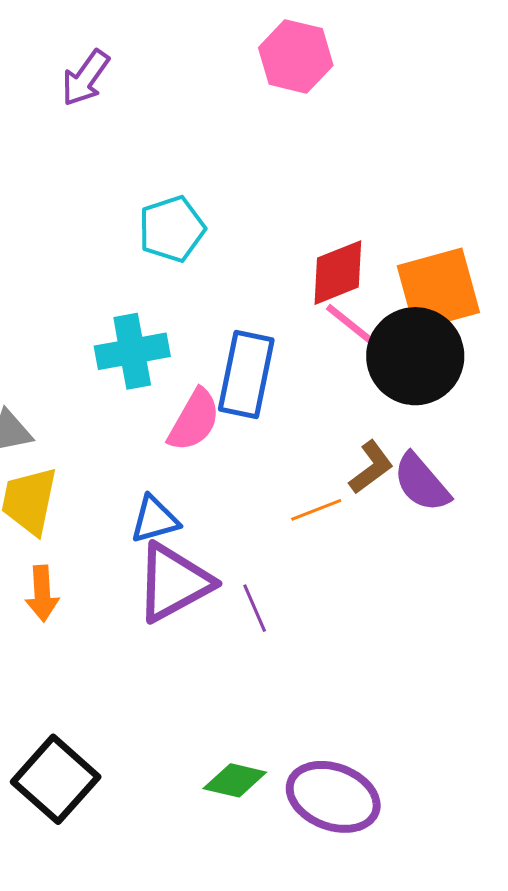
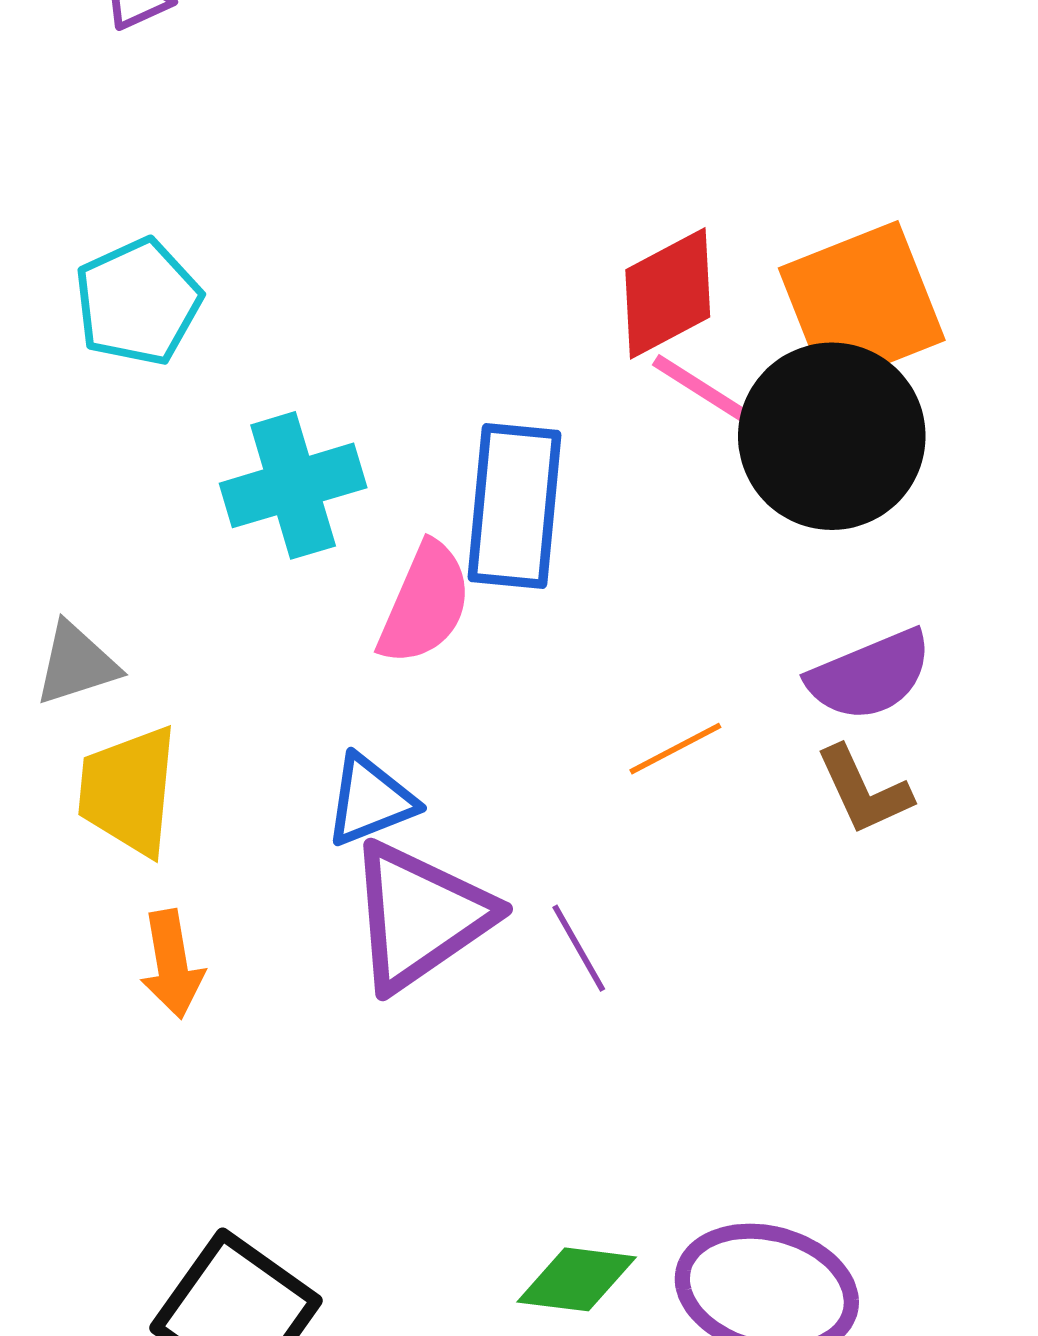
cyan pentagon: (172, 229) -> (138, 302), moved
brown L-shape: (371, 467) -> (864, 790), moved, turned 108
purple semicircle: (422, 483) -> (870, 675), turned -66

